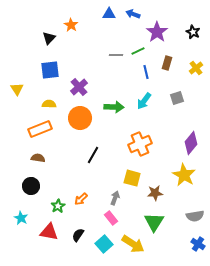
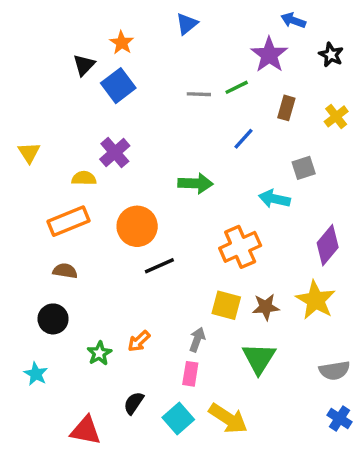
blue triangle: (109, 14) -> (187, 24), turned -40
blue arrow: (133, 14) -> (293, 20), moved
blue square: (50, 70) -> (118, 86), moved, turned -30
blue line: (146, 72) -> (243, 139), moved, turned 56
purple cross: (79, 87) -> (115, 153), moved
cyan arrow: (144, 101) -> (274, 199), moved, turned 66
orange circle: (80, 118) -> (137, 226), moved
black line: (93, 155) -> (159, 266), turned 36
brown star: (155, 193) -> (266, 307), moved
pink rectangle: (111, 218) -> (190, 374), turned 48
green triangle: (154, 222) -> (259, 358), moved
red triangle: (49, 232) -> (86, 430), moved

